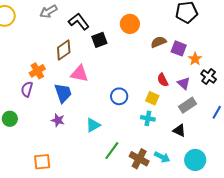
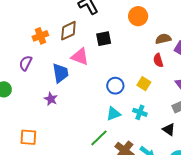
black square: (99, 40) -> (104, 39), moved
orange cross: (37, 71) -> (40, 36), moved
red semicircle: (163, 80) -> (158, 60), moved
yellow square: (152, 98) -> (144, 84), moved
cyan triangle: (93, 125) -> (113, 114), moved

